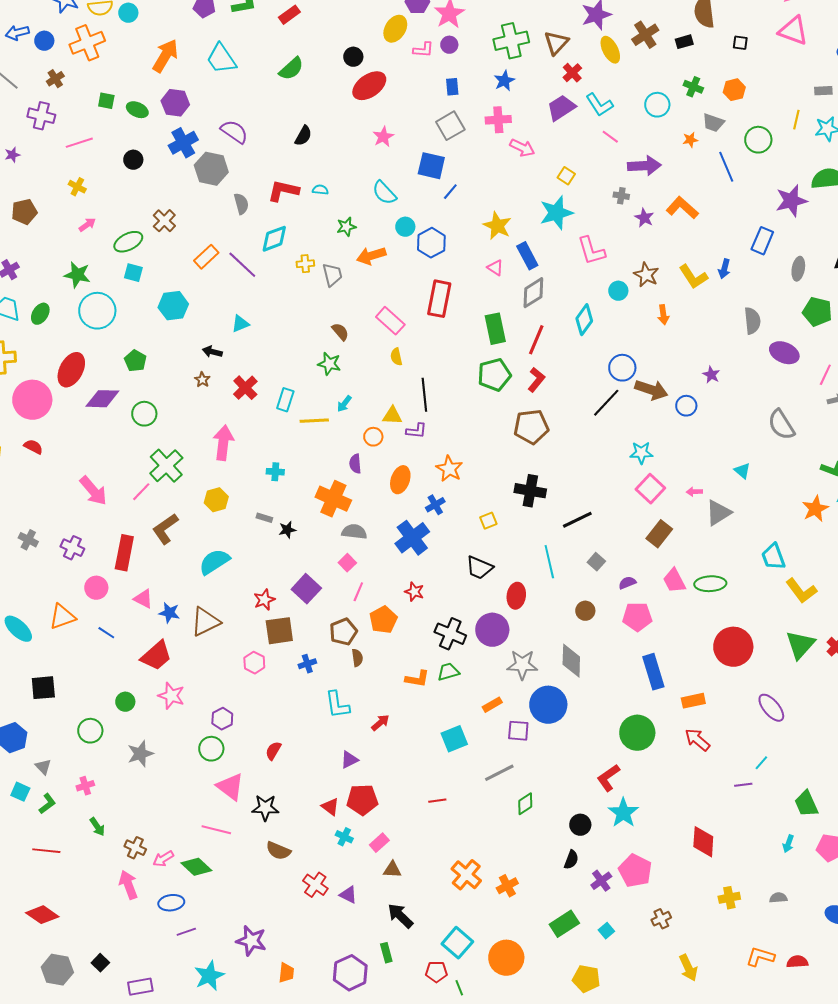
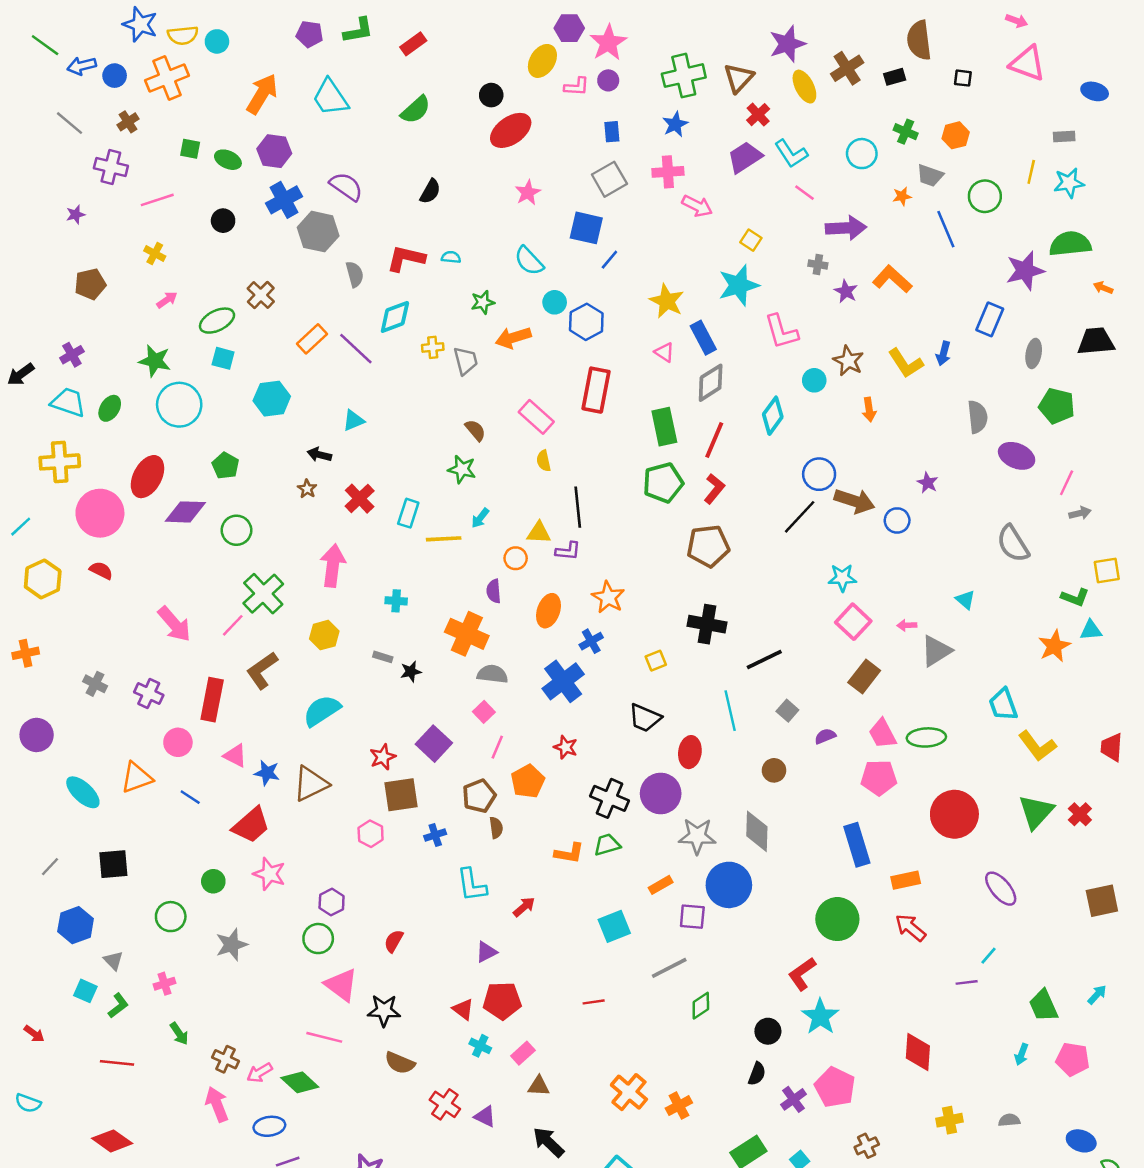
pink pentagon: (637, 617) -> (879, 778), moved

